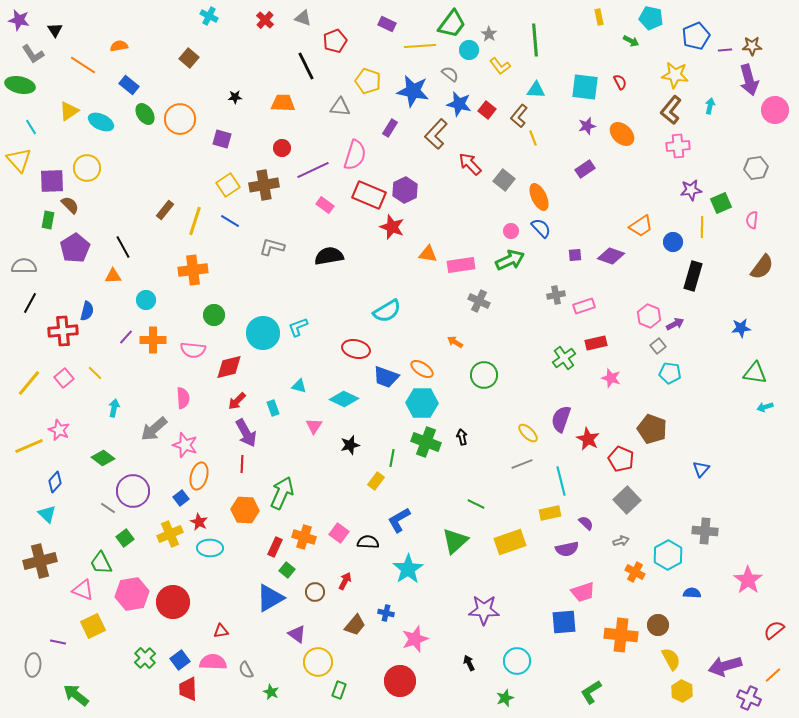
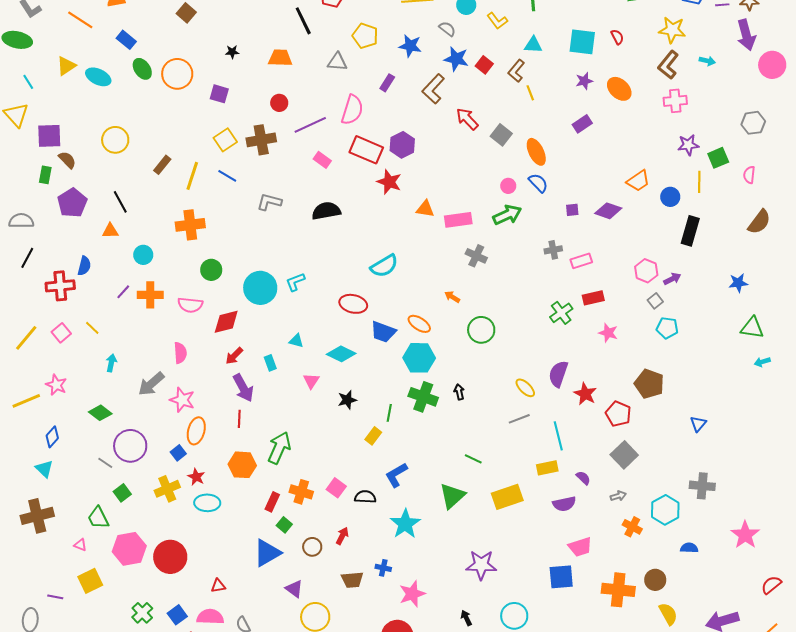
blue star: (413, 91) -> (410, 46), size x0.7
cyan arrow: (710, 106) -> (707, 61), turned 91
yellow circle: (87, 168) -> (115, 140), moved
pink triangle: (83, 590) -> (80, 545), size x0.6
brown trapezoid: (355, 625) -> (352, 580), turned 45

